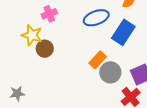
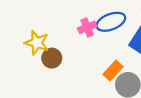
pink cross: (49, 14) -> (87, 27), moved

